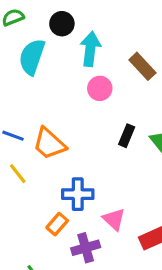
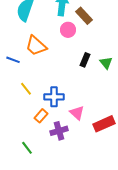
brown rectangle: (142, 66) -> (84, 16), moved
orange trapezoid: (49, 144) -> (36, 46), moved
yellow line: (18, 174) -> (26, 89), moved

